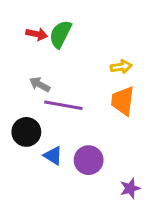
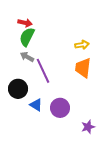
green semicircle: (60, 34) -> (27, 37), moved
purple line: (63, 105) -> (43, 71), turned 55

